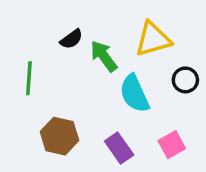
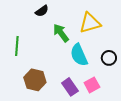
black semicircle: (71, 39) -> (42, 11), moved
black circle: (185, 80) -> (109, 58), moved
pink square: (172, 145) -> (92, 85), moved

